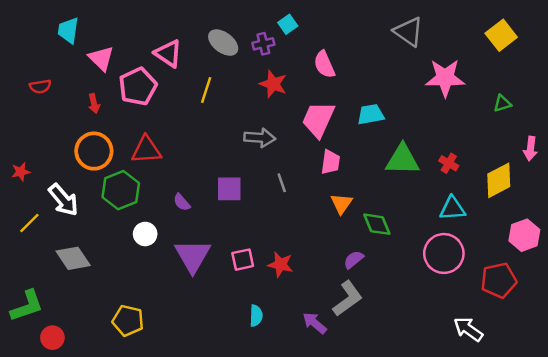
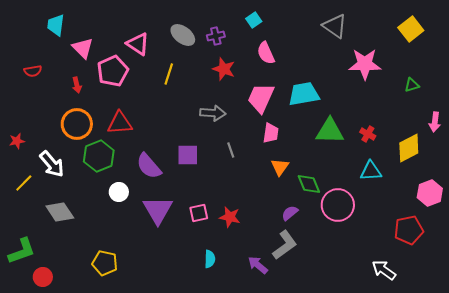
cyan square: (288, 24) -> (254, 20), moved
cyan trapezoid: (371, 114) -> (304, 94), size x1.4
purple semicircle: (182, 202) -> (149, 166), size x1.8
pink circle: (444, 253) -> (338, 205), moved

